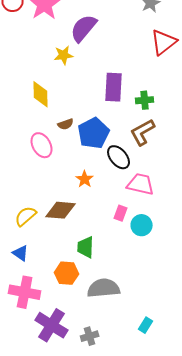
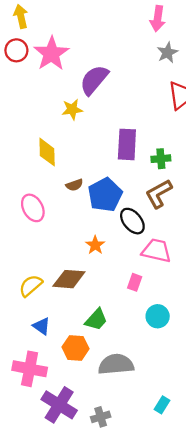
pink ellipse: (42, 145) -> (33, 208), moved
cyan circle: (142, 225) -> (158, 316), moved
green trapezoid: (86, 247) -> (96, 320), turned -140
blue triangle: (21, 253) -> (42, 326), moved

